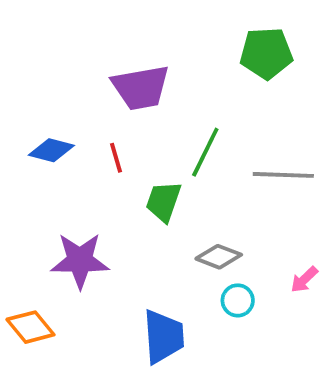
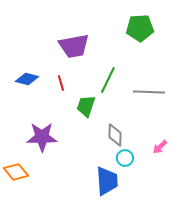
gray diamond: (219, 257) -> (115, 135), turned 70
blue trapezoid: (164, 337) -> (107, 181), moved

